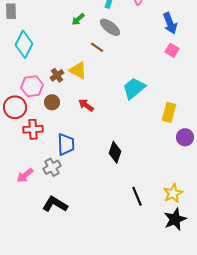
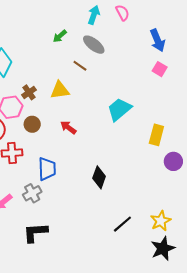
yellow triangle: (78, 70) -> (60, 90), turned -36
brown cross: (57, 75) -> (29, 92), moved
black line: (137, 196) -> (122, 224), turned 72
black L-shape: (55, 204) -> (35, 233), turned -35

